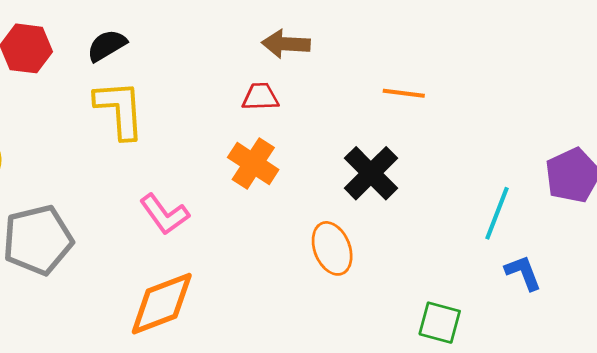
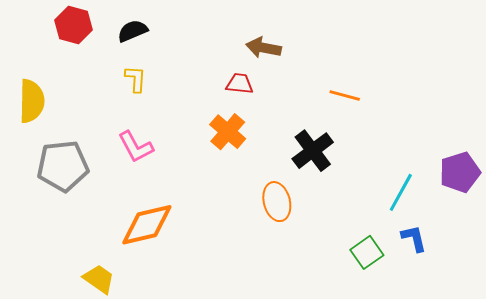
yellow L-shape: (120, 109) -> (136, 79), size x0.6
pink L-shape: (164, 214) -> (136, 147), moved
green square: (440, 323) -> (367, 252), moved, turned 32

